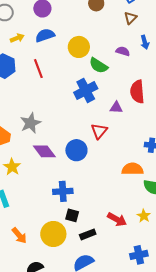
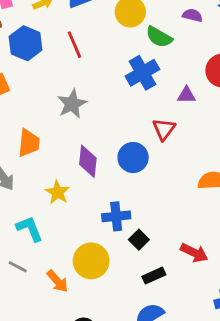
gray star: (30, 123) -> (72, 104), moved
purple diamond: (44, 151) -> (88, 161), turned 45
yellow star: (12, 167) -> (58, 192), moved
black square: (72, 215) -> (139, 240), moved, turned 32
yellow circle: (53, 234) -> (91, 261), moved

